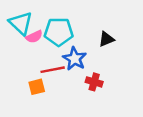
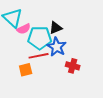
cyan pentagon: (59, 32) -> (40, 38), moved
black triangle: (106, 39) -> (56, 28), moved

